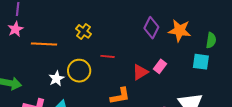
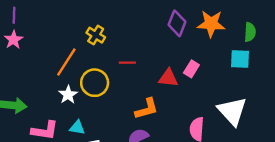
orange line: (44, 44) -> (66, 62), moved, turned -55
red triangle: (140, 72) -> (168, 78), turned 42

